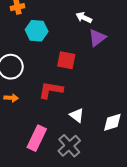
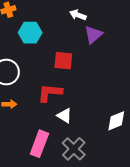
white triangle: (77, 115) -> (64, 116), moved

